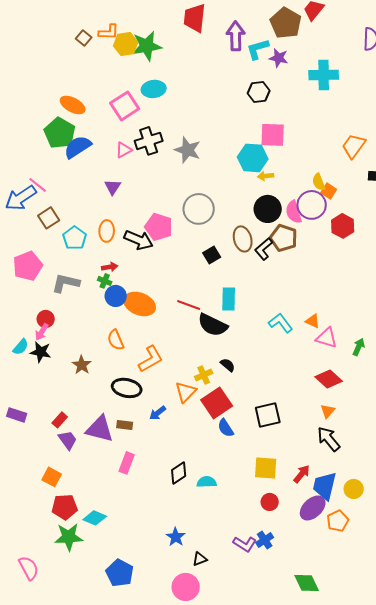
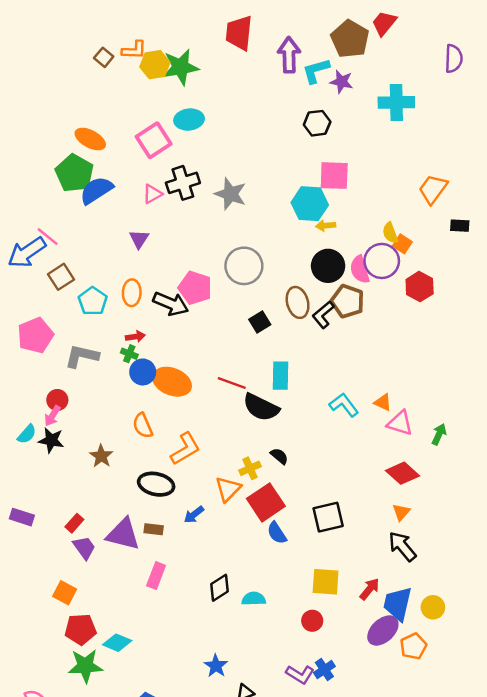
red circle: (270, 502) -> (312, 621), moved

